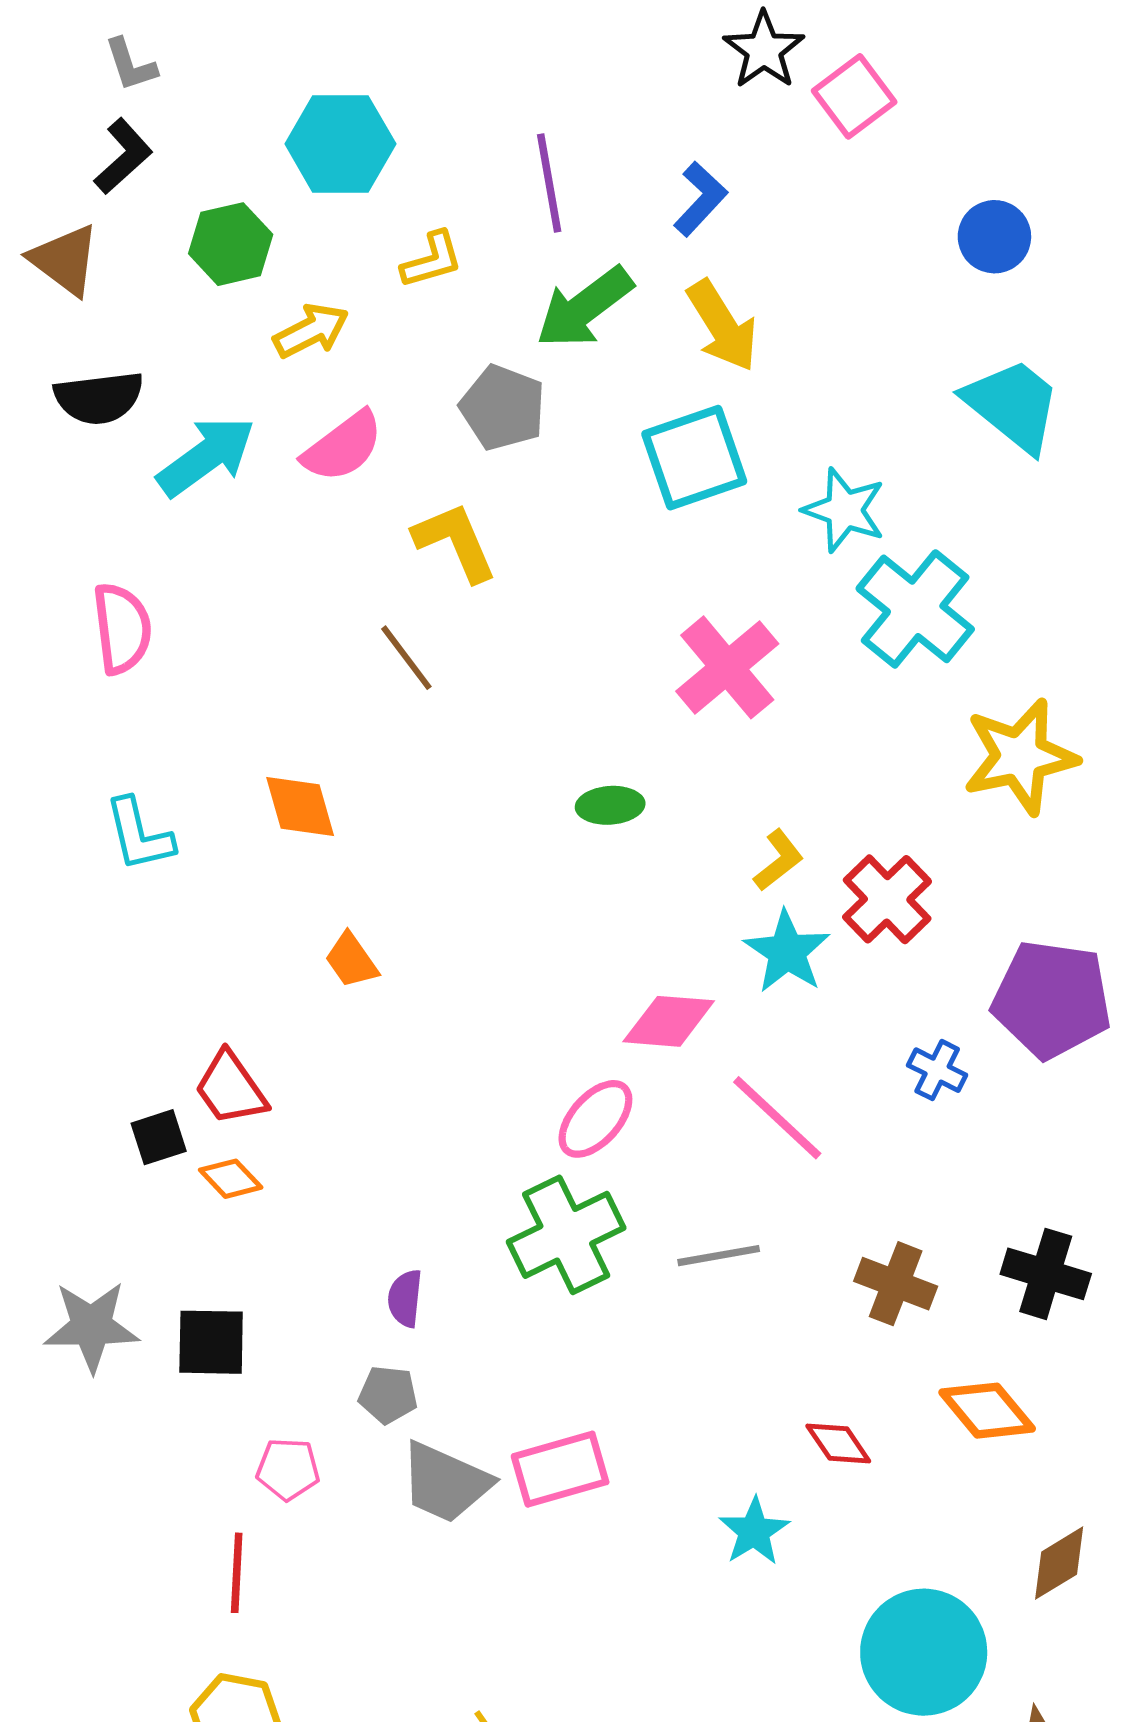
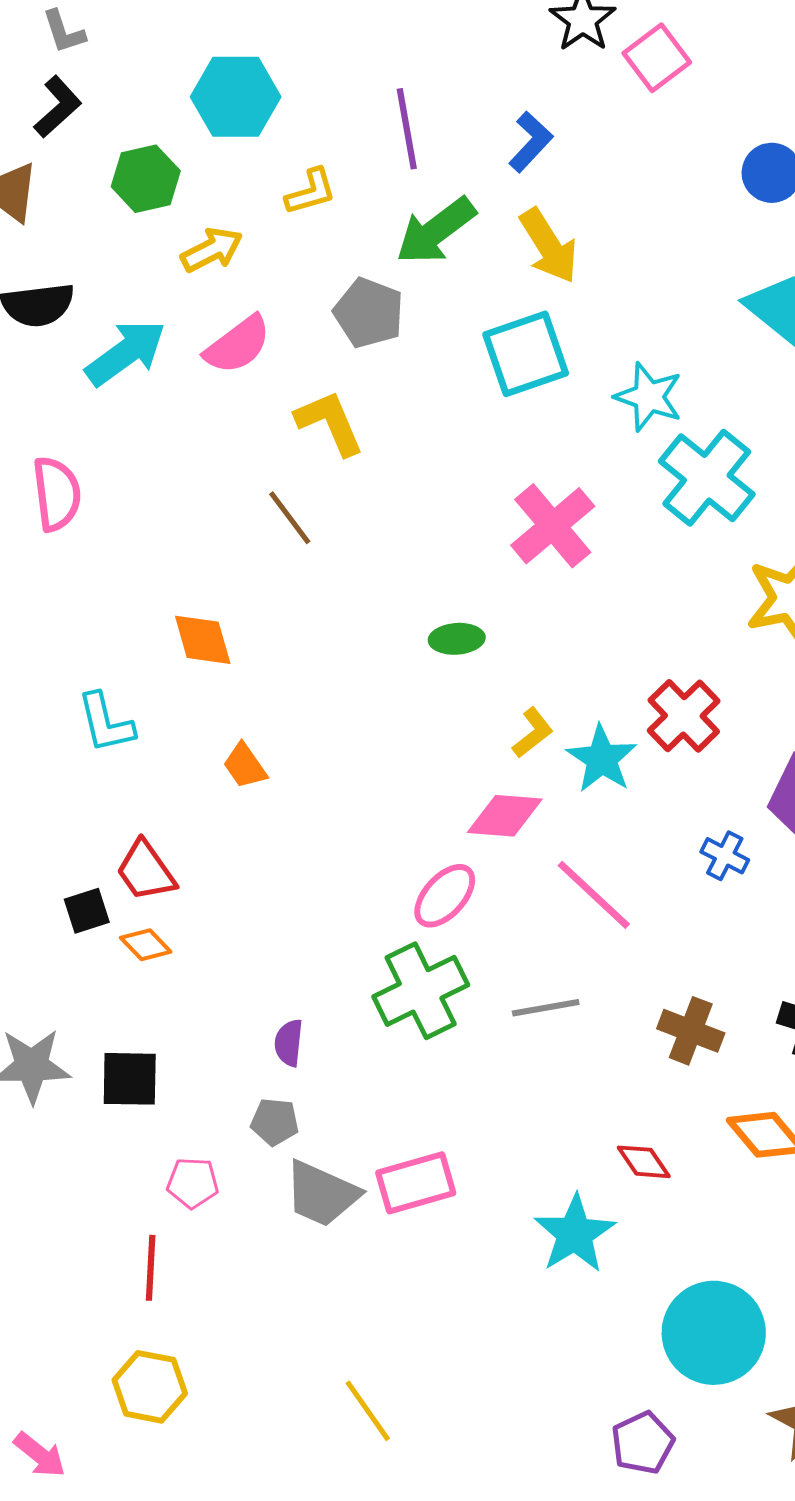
cyan L-shape: (139, 835) -> (106, 723), moved
yellow L-shape: (778, 860) -> (533, 733), moved
cyan star: (754, 1531) -> (575, 1234), size x1.4

